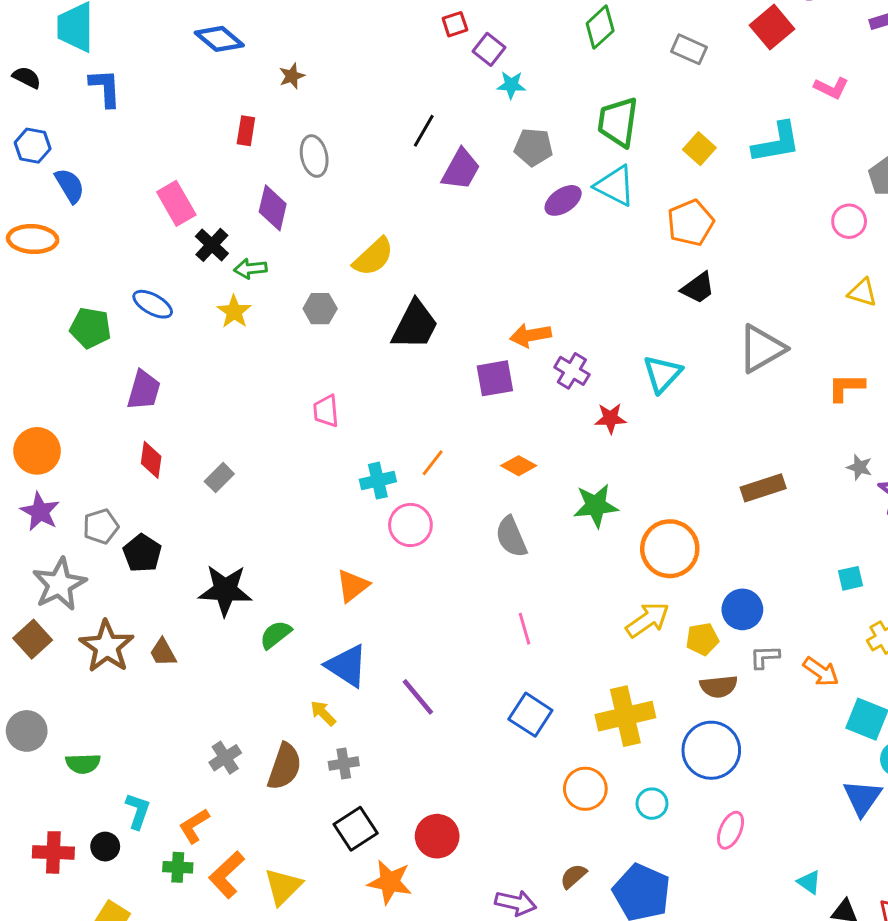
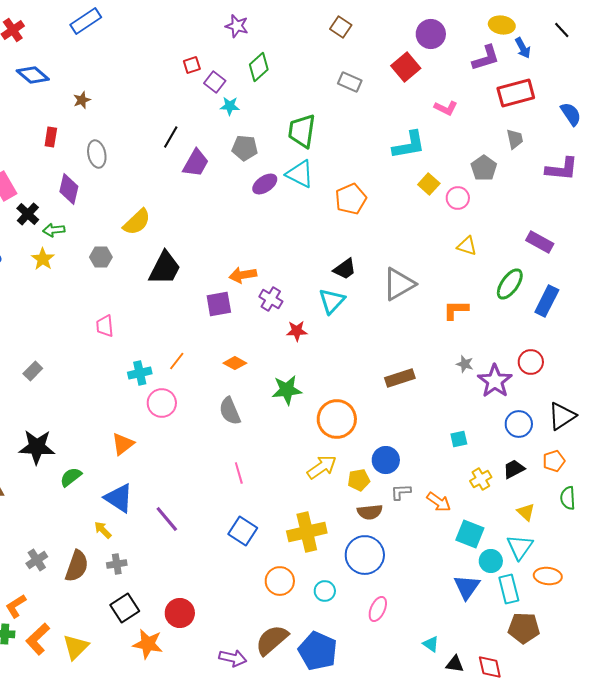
green diamond: (600, 27) -> (259, 67), moved
yellow square: (699, 149) -> (429, 184), moved
black trapezoid: (698, 288) -> (345, 269), moved
brown semicircle: (573, 876) -> (272, 640), size x1.8

